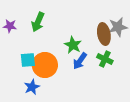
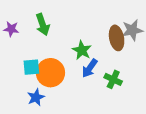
green arrow: (38, 22) -> (43, 24), turned -42
green cross: (105, 59) -> (113, 79), moved

